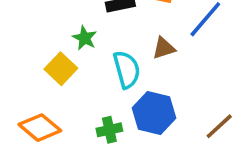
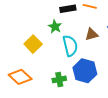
green star: (85, 38) -> (55, 27), moved

